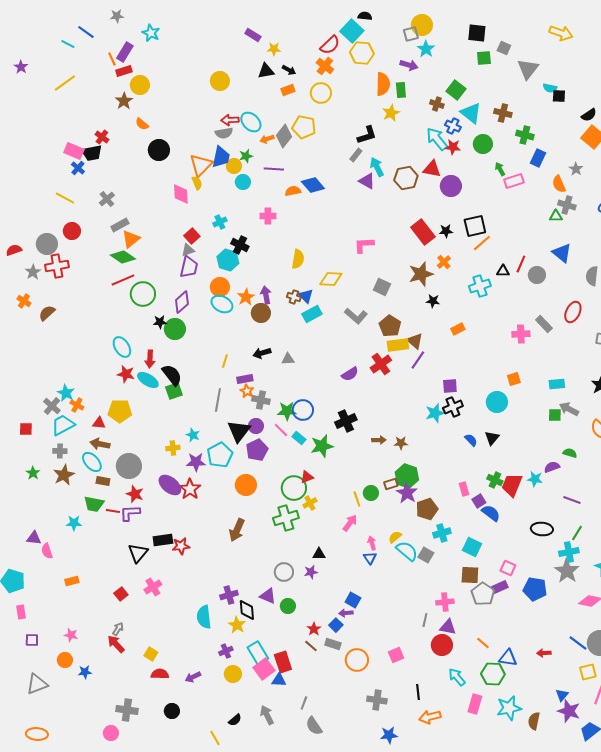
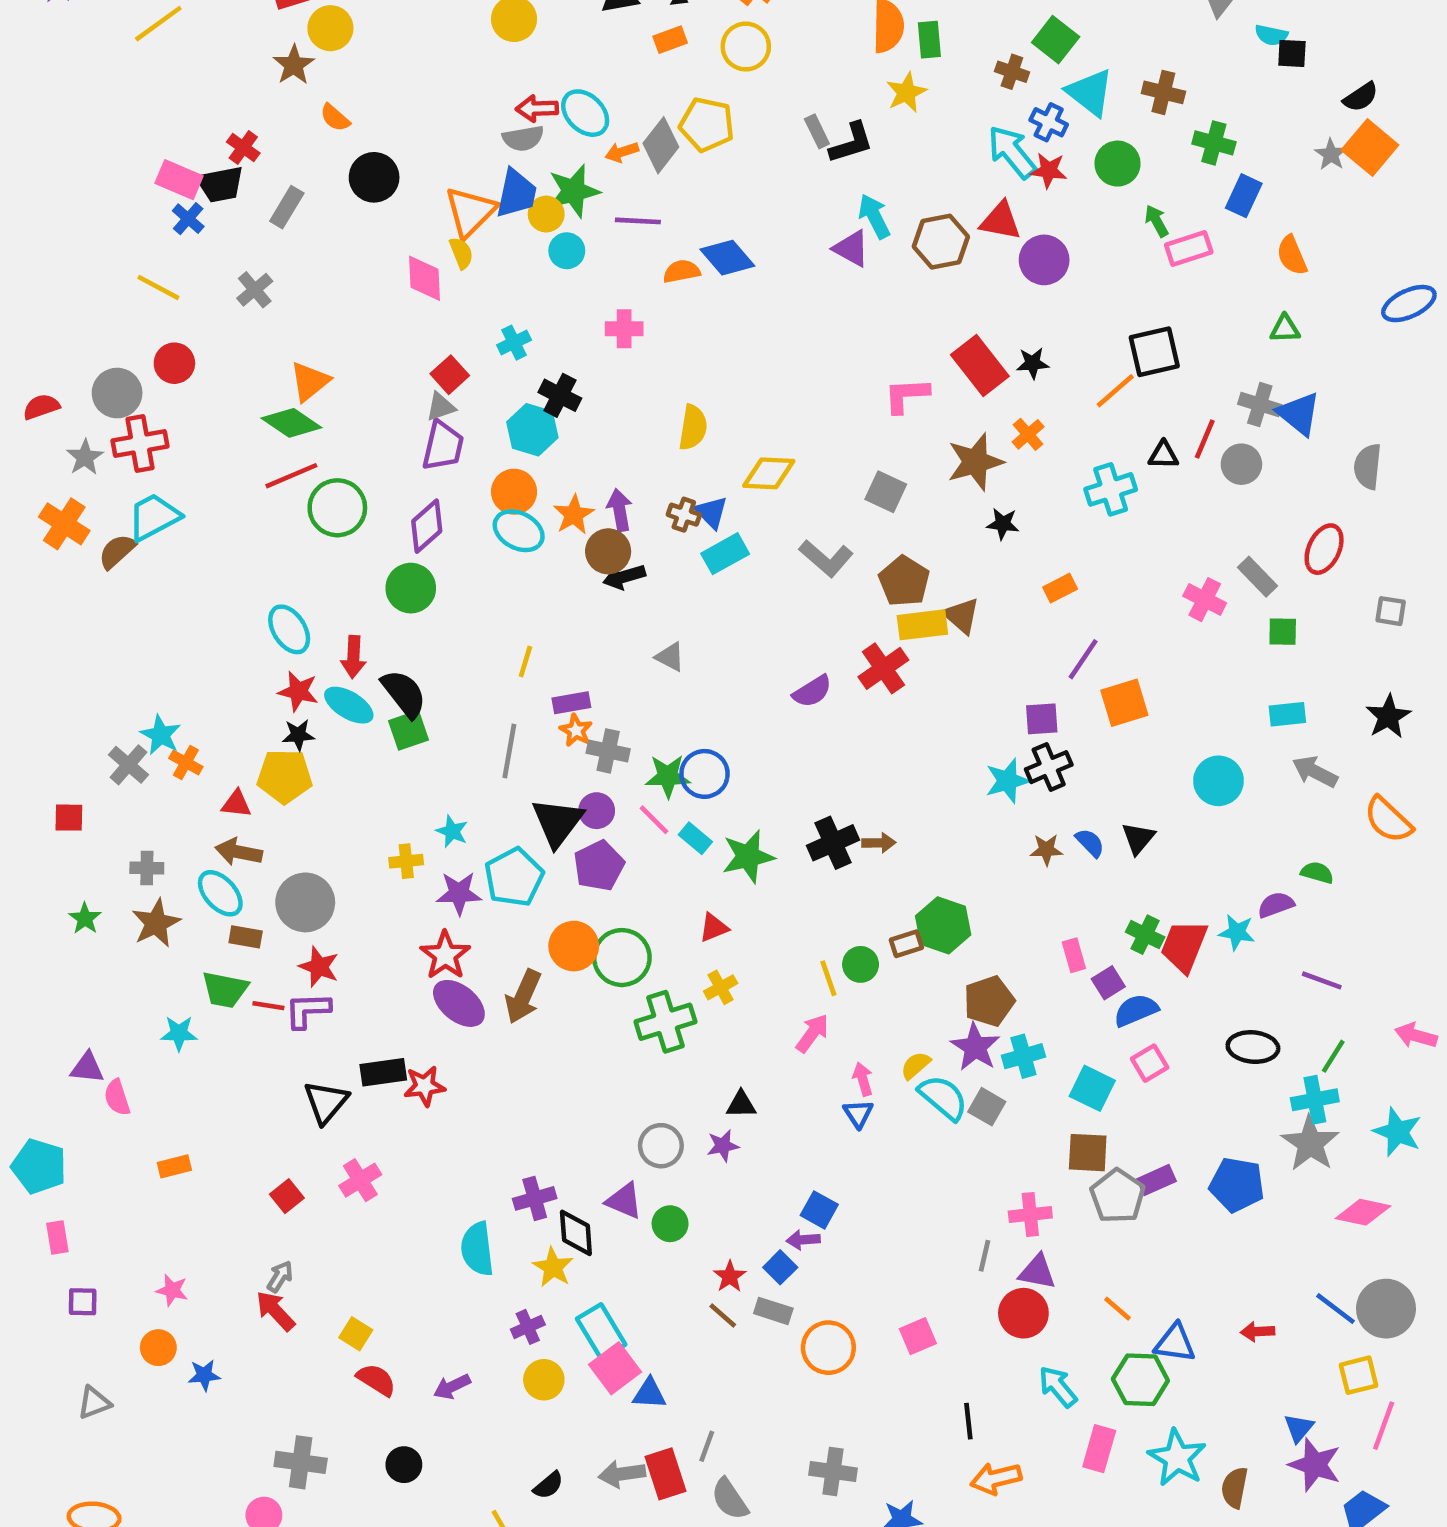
gray rectangle: (356, 155) -> (817, 131), moved, turned -64
green star: (246, 156) -> (574, 191), size x1.6
gray star: (576, 169) -> (1331, 154), moved
gray cross: (567, 205) -> (1260, 404), moved
gray rectangle: (120, 225) -> (287, 207), moved, turned -30
black square: (475, 226) -> (1154, 352), moved
pink L-shape: (364, 245) -> (906, 395), moved
orange cross: (24, 301) -> (64, 524), size x1.5
black star: (160, 322) -> (298, 735), moved
pink cross: (521, 334) -> (1205, 600), turned 30
black arrow: (262, 353) -> (624, 577), moved
gray triangle: (288, 359) -> (670, 657), turned 32
purple line: (418, 360) -> (1083, 659), moved
orange square: (514, 379) -> (1124, 703), moved, size x1.5
cyan circle: (497, 402) -> (1218, 781), moved
green square: (555, 415) -> (1283, 632), moved
black cross: (346, 421) -> (833, 843), moved
cyan trapezoid: (63, 425) -> (154, 517), moved
brown star: (401, 443) -> (1046, 850), moved
purple ellipse: (170, 485) -> (459, 1003), moved
green circle: (294, 488) -> (622, 958), moved
purple star: (407, 493) -> (975, 1047), moved
blue semicircle: (491, 513) -> (1136, 1010), turned -60
brown arrow: (237, 530) -> (523, 997), moved
pink square: (508, 568) -> (1150, 1063), moved, turned 35
red rectangle: (283, 662) -> (665, 1474), moved
red semicircle: (160, 674) -> (376, 1380), turned 30
gray triangle: (37, 684) -> (94, 1403), size x0.7
gray cross: (377, 700) -> (833, 1472), moved
cyan star: (509, 708) -> (1177, 1458), turned -30
gray arrow: (267, 715) -> (622, 1474), turned -72

